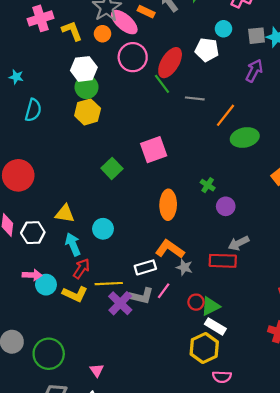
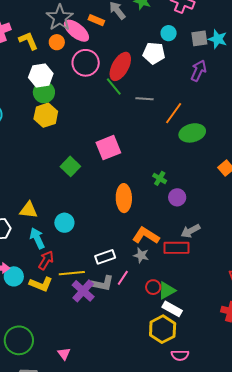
orange L-shape: (170, 249) -> (146, 236), moved

